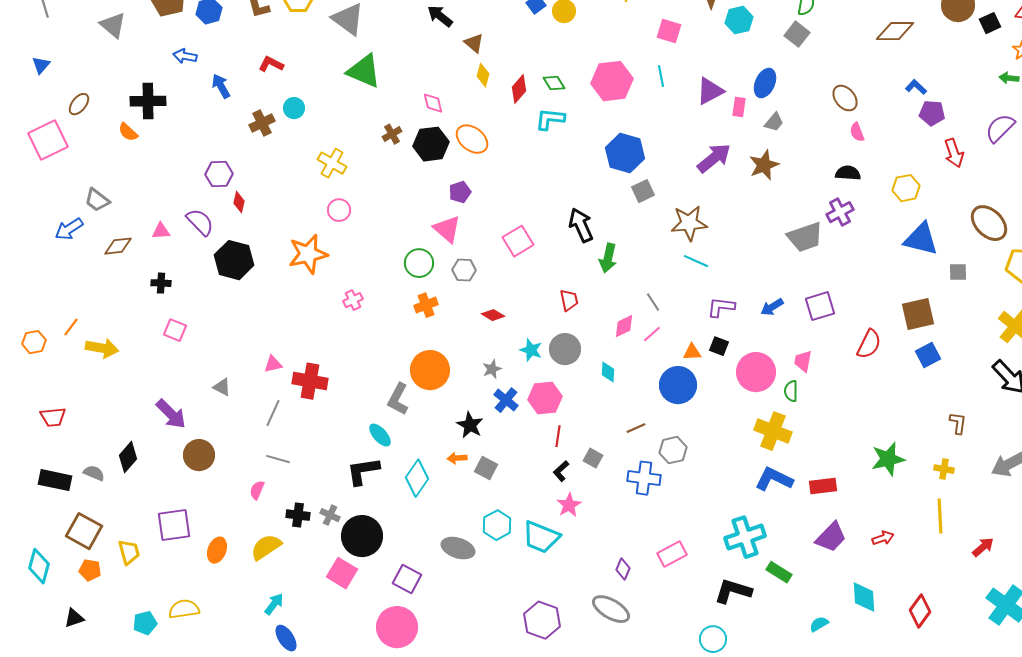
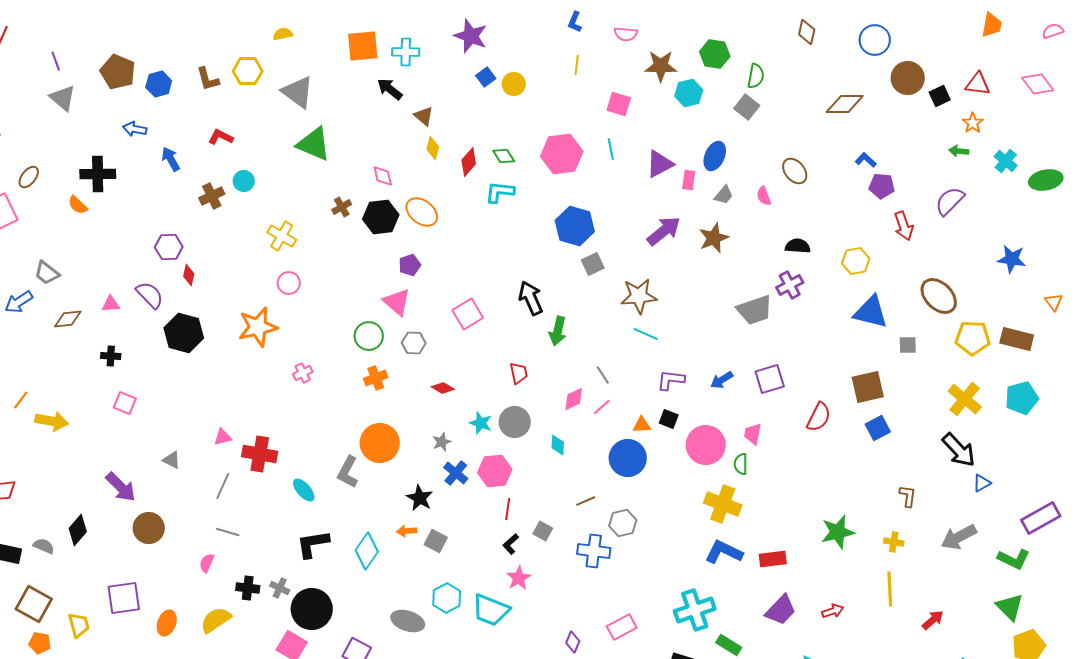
pink semicircle: (857, 132) -> (764, 196), moved
cyan ellipse: (380, 435) -> (304, 490), moved

